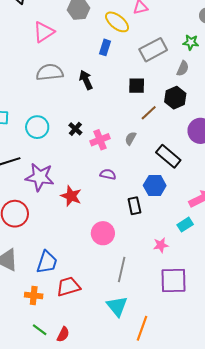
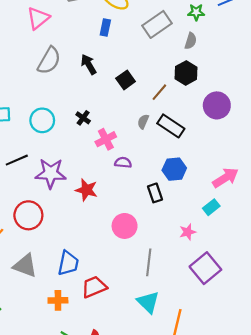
gray semicircle: (50, 72) -> (49, 61), turned 132
black square: (137, 86) -> (126, 80), moved, turned -30
pink cross: (100, 140) -> (106, 139), moved
black rectangle: (168, 156) -> (171, 126), moved
purple square: (174, 280) -> (205, 268), turned -32

